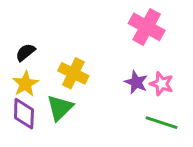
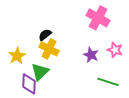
black semicircle: (25, 52) -> (45, 35), moved
pink star: (162, 84) -> (115, 50), moved
purple diamond: (24, 114) -> (29, 84), moved

